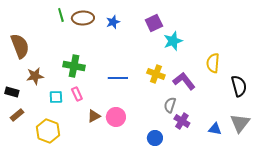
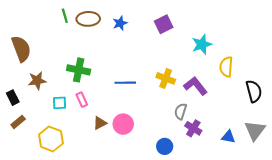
cyan star: (173, 41) -> (202, 44), moved
black rectangle: (12, 92) -> (13, 98), turned 48

